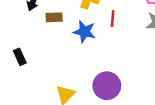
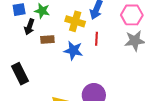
black rectangle: (20, 57) -> (20, 74), size x1.5

